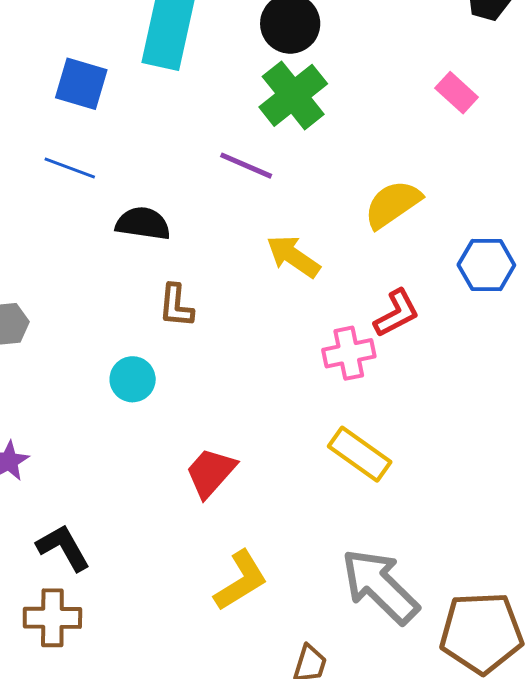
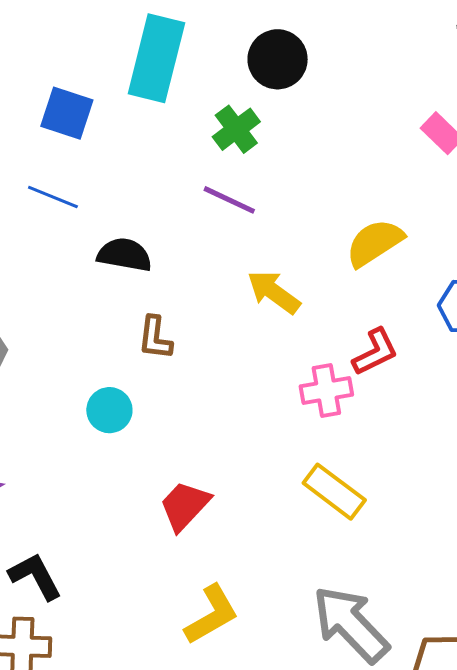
green cross: (293, 95) -> (236, 129), moved, size x0.7

